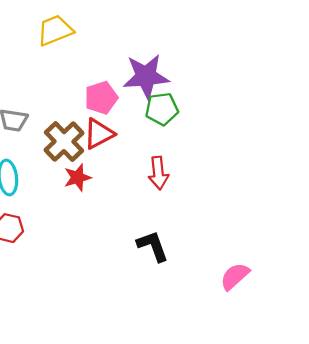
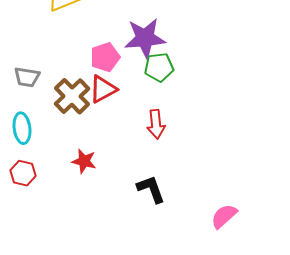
red star: (77, 177) -> (84, 161), moved, turned 30

